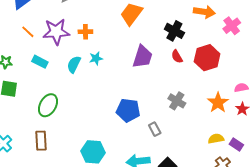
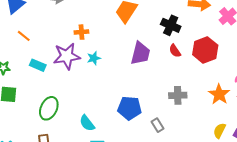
purple star: (56, 32) -> (67, 56), moved
cyan semicircle: (74, 64) -> (87, 123), moved, turned -60
gray cross: (177, 101) -> (178, 95), turned -30
yellow semicircle: (216, 139) -> (220, 131), turned -49

